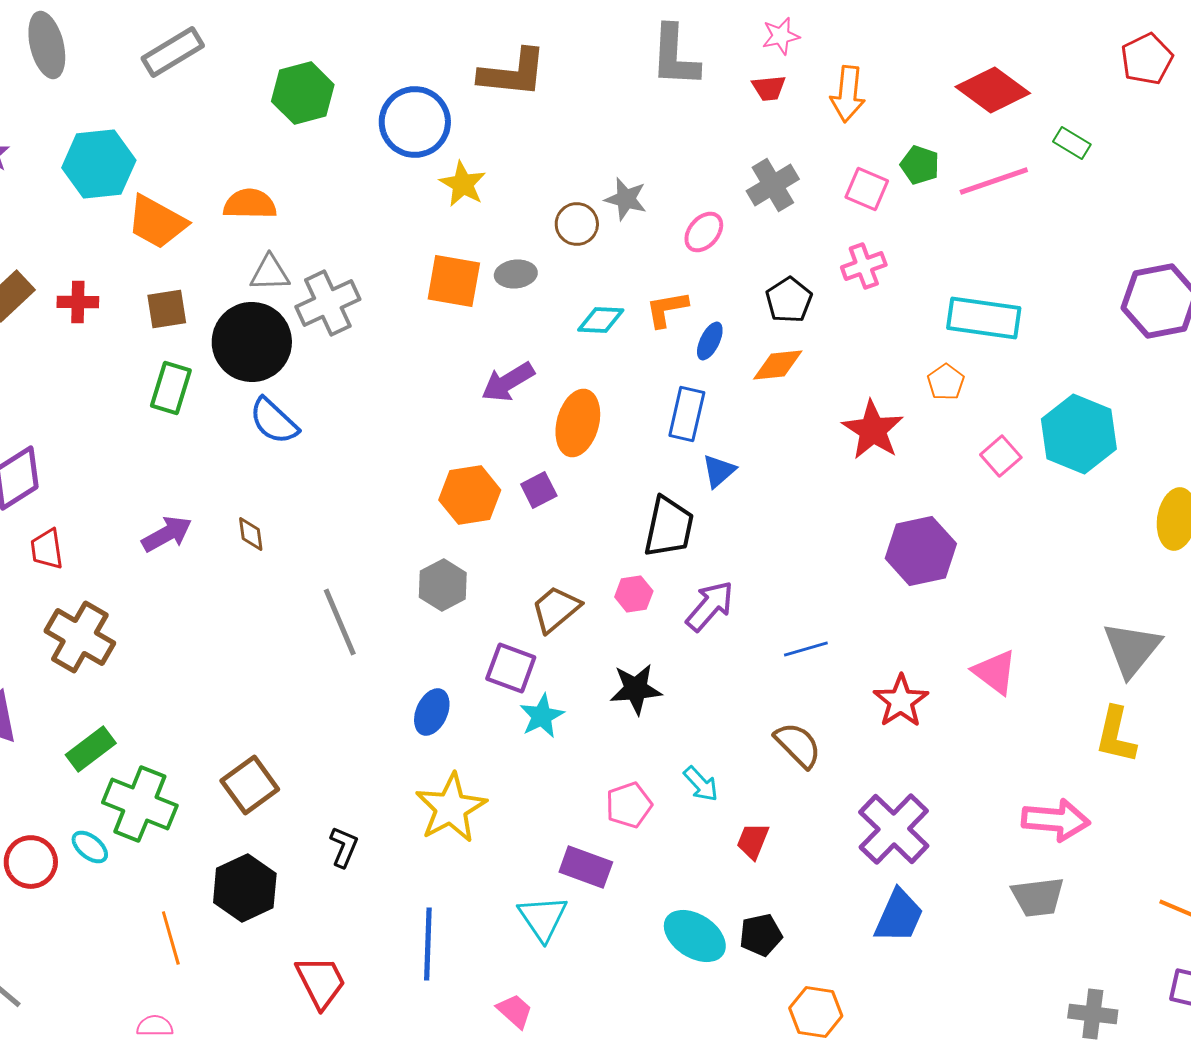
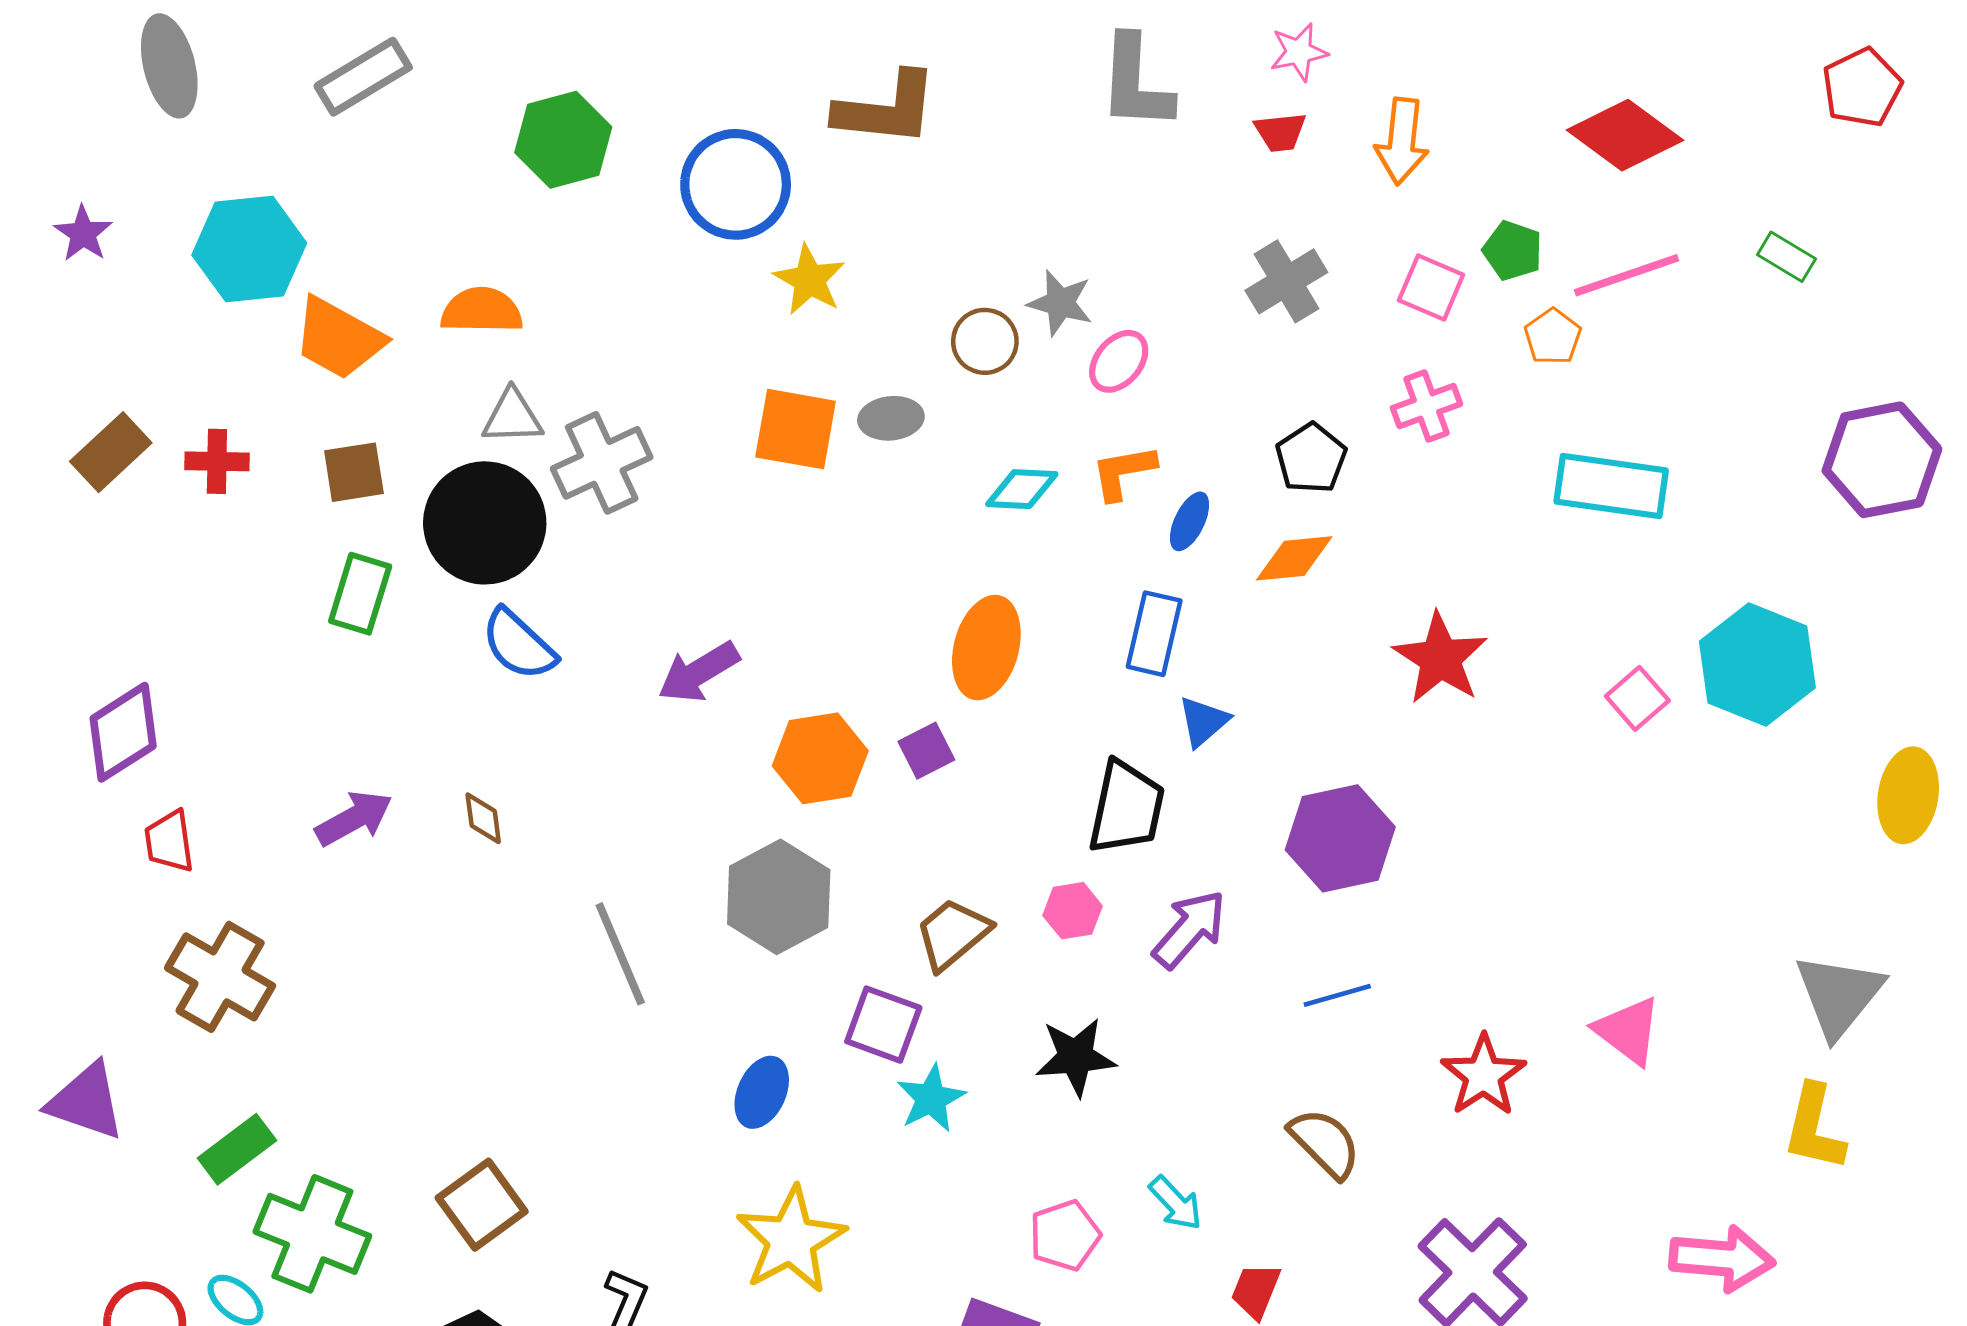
green rectangle: (1072, 143) -> (1787, 257), moved
pink ellipse: (704, 232) -> (1119, 361), moved
purple arrow: (508, 382) -> (699, 672), moved
orange pentagon: (946, 382) -> (1553, 337), moved
purple hexagon: (921, 551) -> (1340, 838), moved
gray hexagon: (443, 585) -> (779, 897), size x1.4

